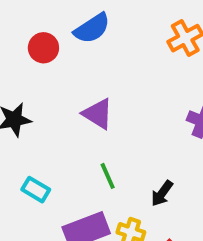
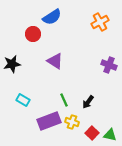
red circle: (43, 48) -> (33, 34), moved
green line: (108, 176) -> (64, 100), moved

